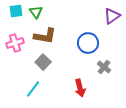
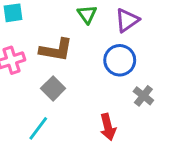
green triangle: (36, 12) -> (87, 14), moved
purple triangle: (112, 16) -> (127, 20), moved

